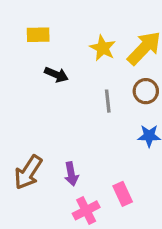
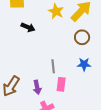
gray line: (108, 101) -> (53, 66), moved
pink rectangle: (123, 194) -> (61, 84), moved, turned 32

